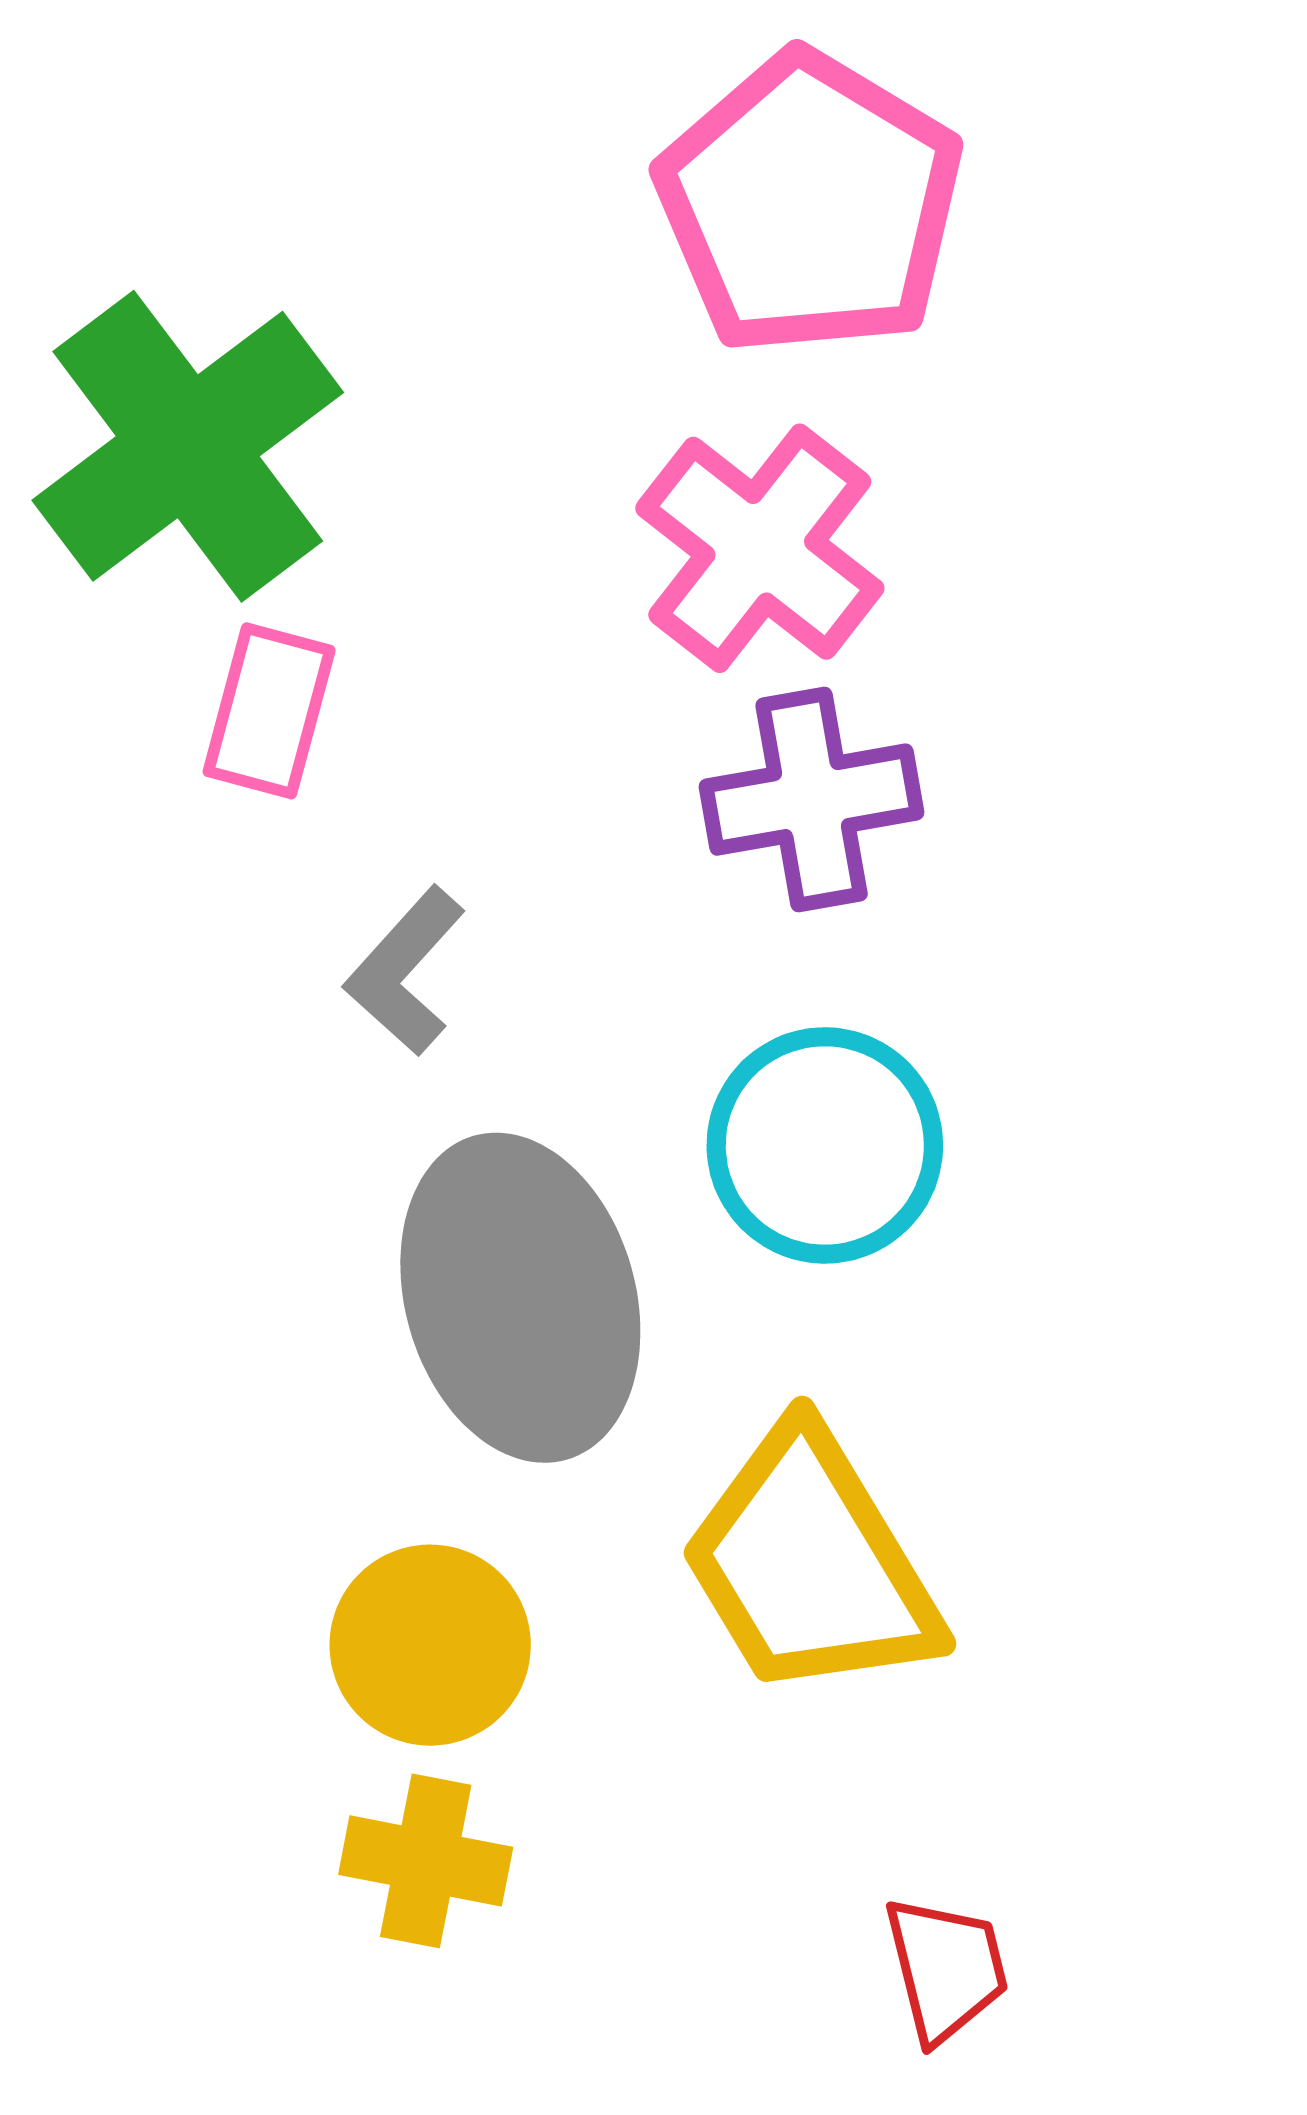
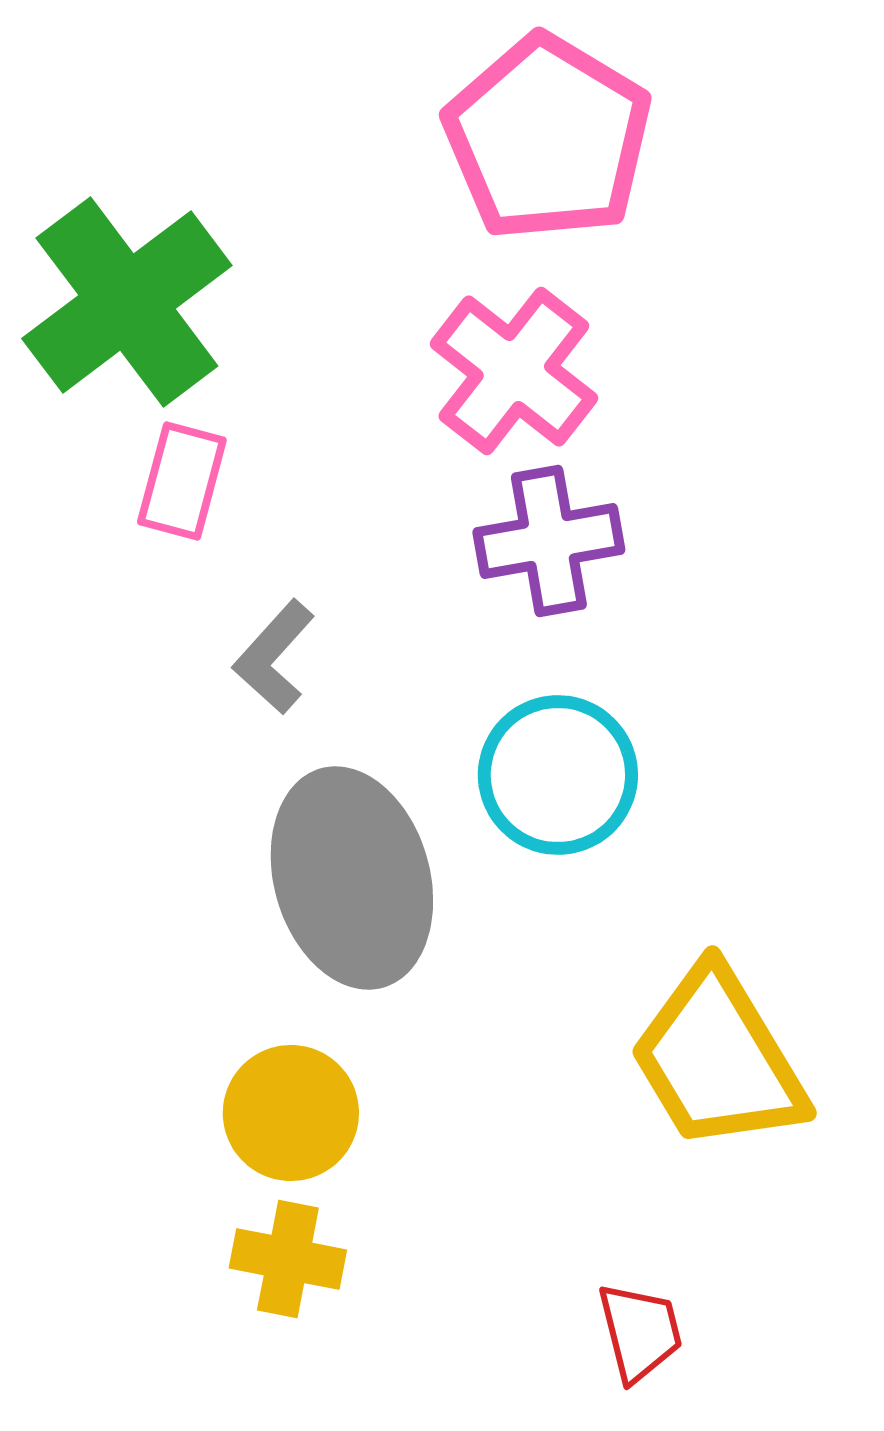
yellow trapezoid: (810, 1564) -> (718, 1059), moved

